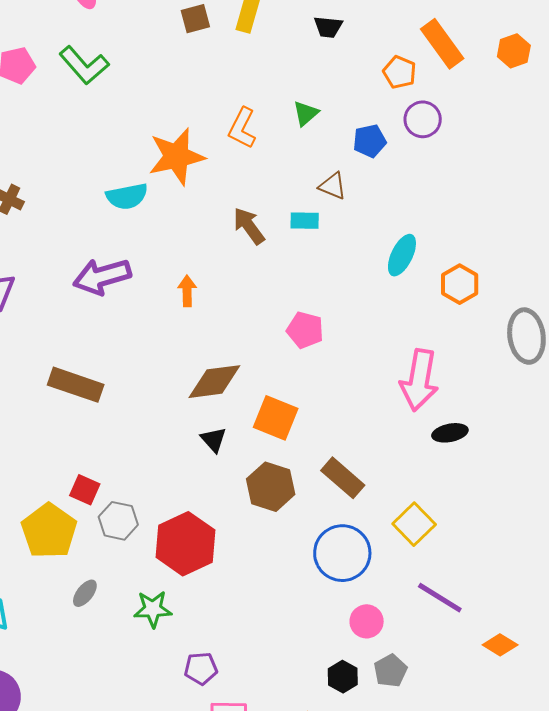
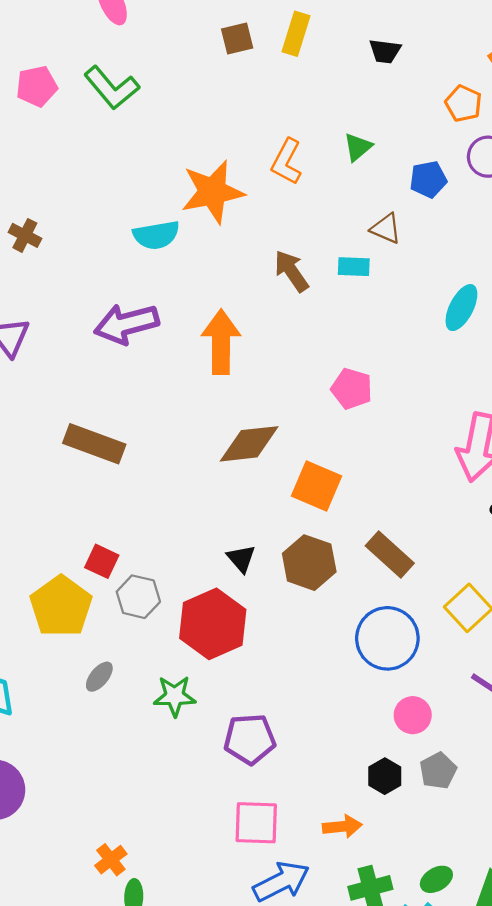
orange arrow: (187, 291) -> (221, 342), size x1.8
black triangle: (213, 440) -> (241, 559), moved
purple pentagon: (201, 668) -> (250, 739), moved, size x1.4

